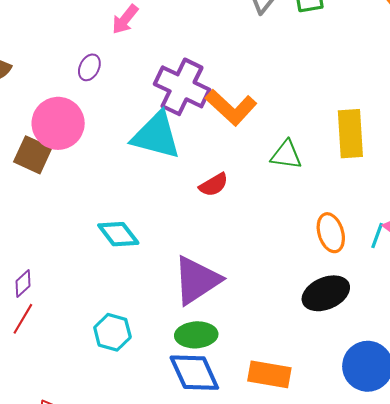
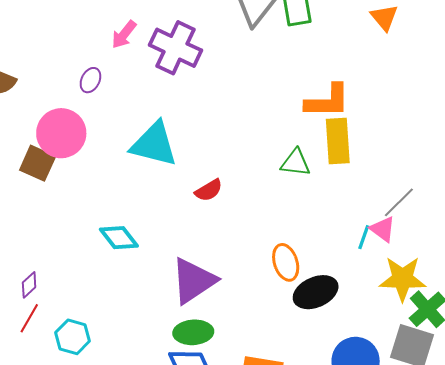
purple cross: (182, 87) -> (176, 48), moved
orange L-shape: (231, 107) -> (327, 101), moved, turned -42
green triangle: (286, 155) -> (296, 163), moved
orange ellipse: (331, 233) -> (286, 262), moved
cyan hexagon: (112, 332) -> (73, 337), moved

